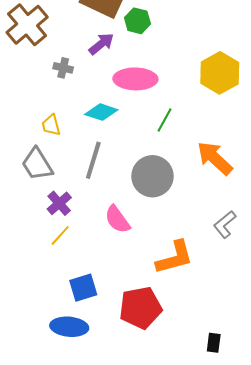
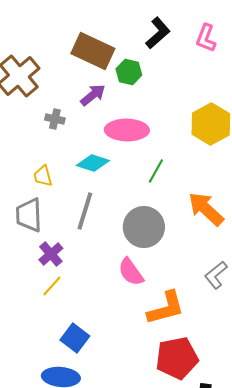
gray trapezoid: (37, 164) -> (29, 215), turned 30
pink semicircle: (117, 219) -> (131, 272), moved
blue square: (83, 288) -> (75, 338), turned -36
red pentagon: (140, 308) -> (177, 358), moved

